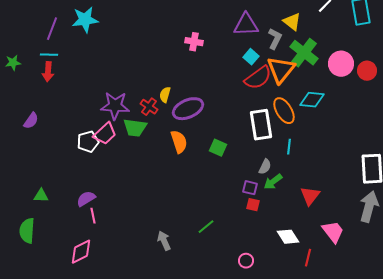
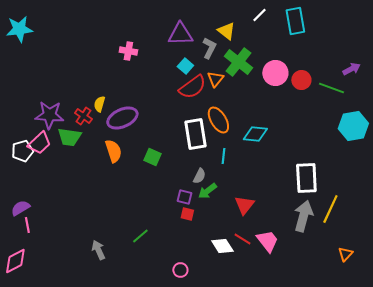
orange triangle: (281, 70) -> (215, 79), size x0.6
cyan diamond: (312, 100) -> (255, 134), moved
red line: (308, 258) -> (242, 239), moved, turned -72

